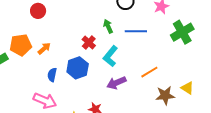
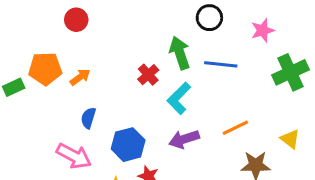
green arrow: (108, 26) -> (180, 53), size x1.5
blue hexagon: (78, 68) -> (128, 145), moved
yellow triangle: (187, 88) -> (290, 139), moved

